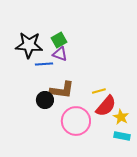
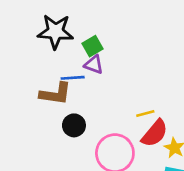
black star: (29, 45) -> (55, 32), moved
brown L-shape: (62, 90) -> (55, 94), moved

